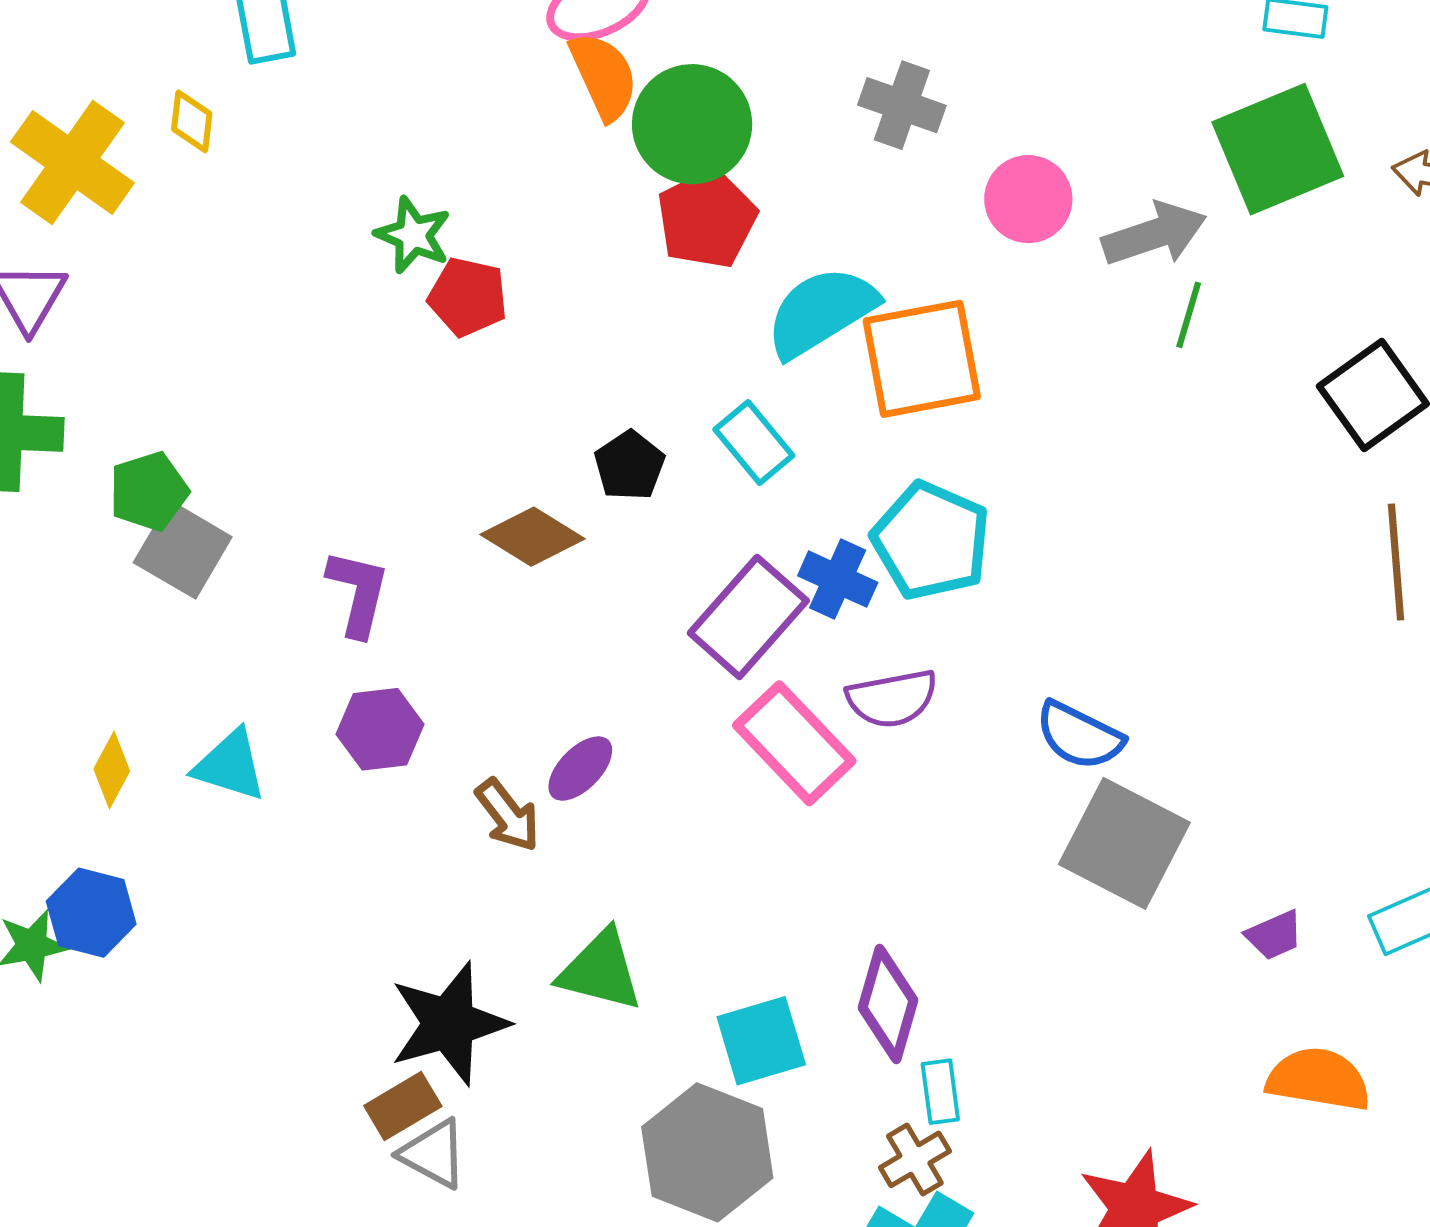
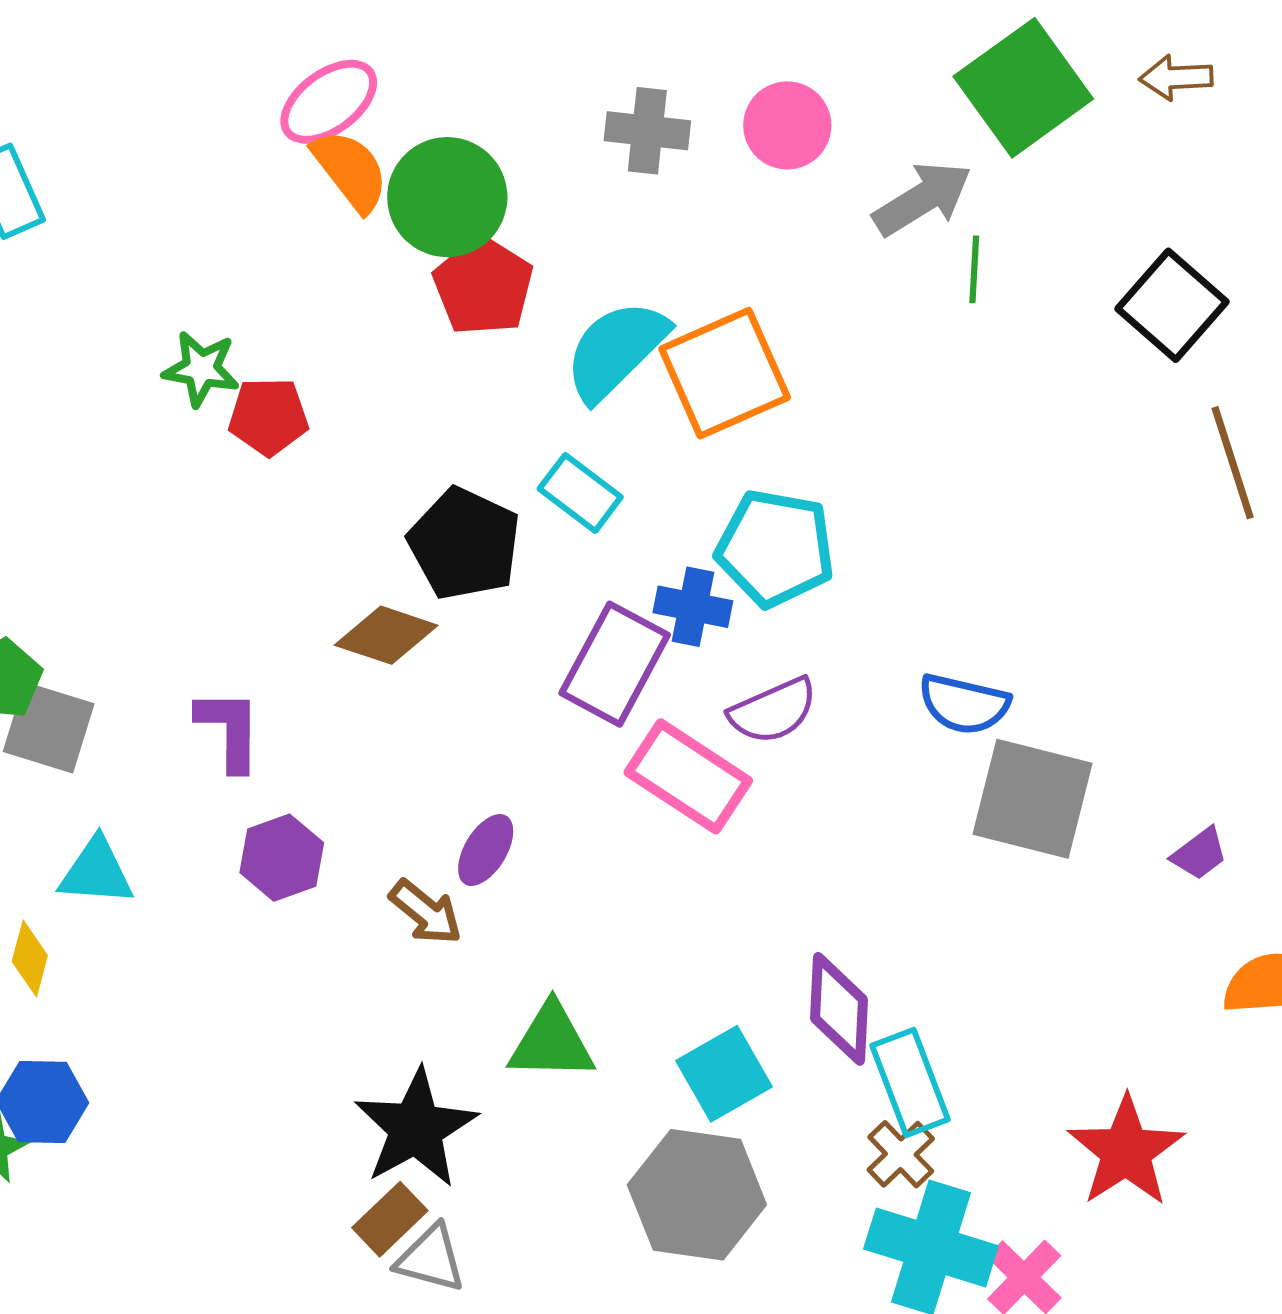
pink circle: (1028, 199) -> (787, 125), moved
black pentagon: (629, 465) -> (464, 544), size x1.6
cyan triangle: (230, 765) -> (96, 872), moved
cyan rectangle: (940, 1092) -> (910, 1082), size x1.6

